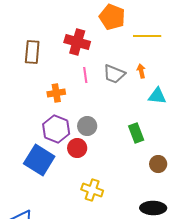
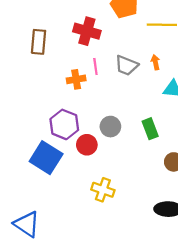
orange cross: (56, 93) -> (76, 79), moved
gray circle: (87, 126) -> (110, 127), moved

